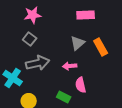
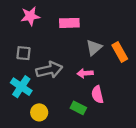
pink star: (33, 15) -> (30, 16), moved
pink rectangle: (86, 15) -> (69, 23), moved
gray square: (30, 39) -> (24, 53), moved, turned -32

